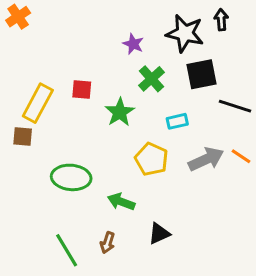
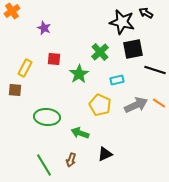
black arrow: (221, 20) -> (146, 13), turned -56
purple star: (133, 44) -> (44, 28), moved
yellow rectangle: (38, 103) -> (25, 68), size x0.7

